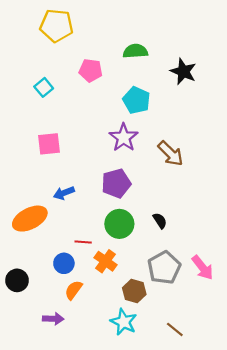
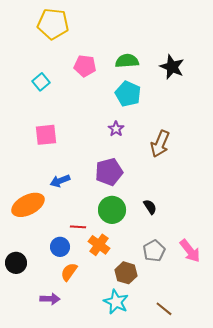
green semicircle: (135, 51) -> (127, 61), moved
purple star: (124, 138) -> (116, 129), size x0.6
brown arrow: (171, 154) -> (160, 144), turned 68
gray pentagon: (164, 268) -> (154, 251), size x0.7

